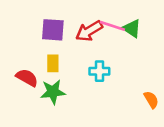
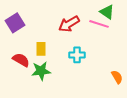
pink line: (112, 26) -> (99, 24), moved
green triangle: (132, 28) -> (107, 12), moved
purple square: (53, 30) -> (15, 23), moved, turned -36

